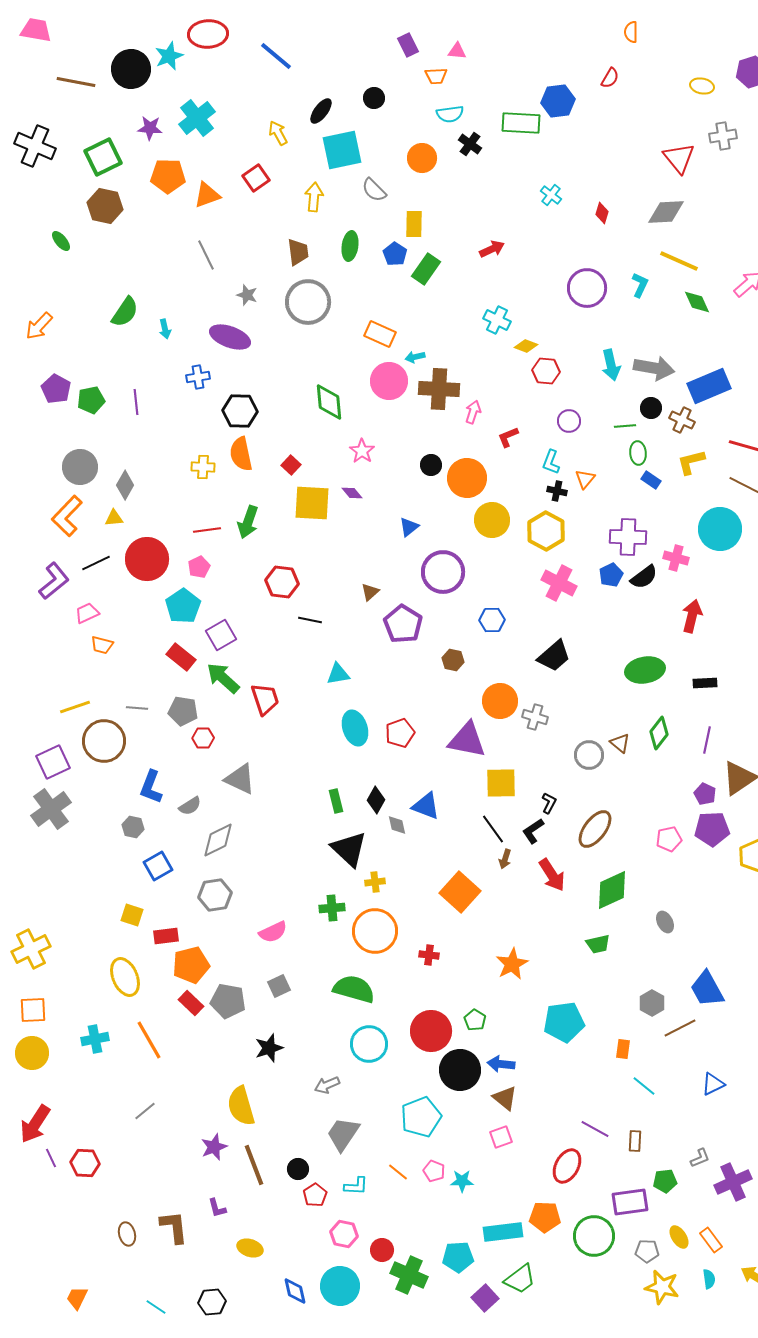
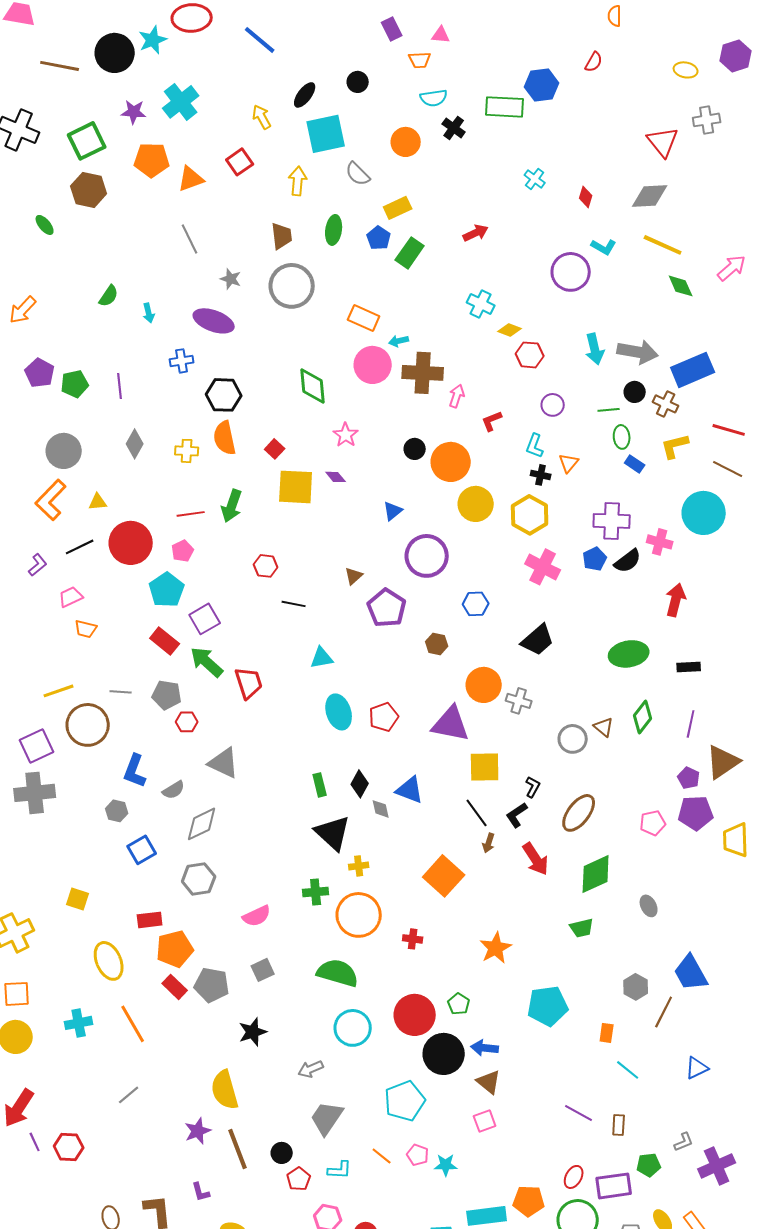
yellow rectangle: (414, 224) -> (398, 208), turned 64
cyan L-shape: (640, 285) -> (604, 247), moved, turned 95
green semicircle: (125, 312) -> (109, 296), size x0.7
gray diamond: (125, 485) -> (135, 444), moved
purple L-shape: (54, 581) -> (38, 565), size x0.6
red hexagon: (282, 582) -> (266, 566), size x0.7
gray cross: (51, 809) -> (35, 793), turned 30
yellow square: (132, 915) -> (78, 899), moved
brown line: (680, 1028) -> (664, 1012), turned -36
red ellipse: (567, 1166) -> (574, 1177), moved, size x0.7

